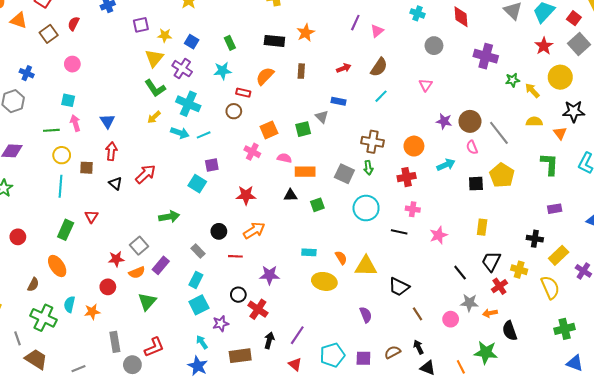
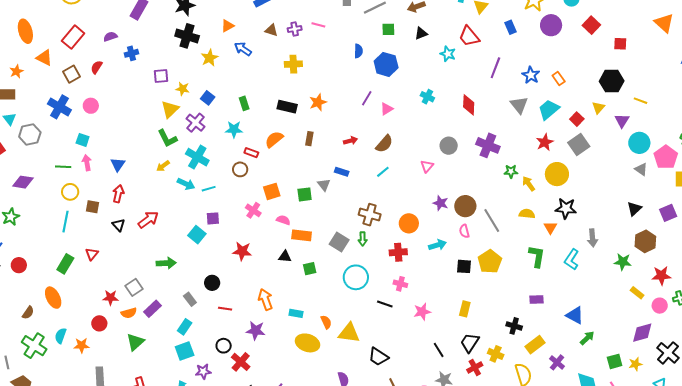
gray circle: (434, 46) -> (449, 146), moved
blue cross: (27, 73) -> (59, 107), moved, size x1.6
orange arrow: (254, 230) -> (265, 299), moved, turned -85

